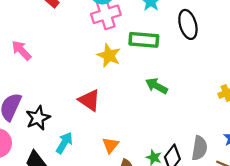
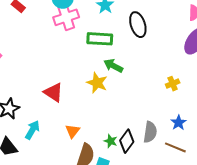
yellow star: (109, 55) -> (97, 83), moved
green arrow: (157, 86) -> (113, 66), moved

